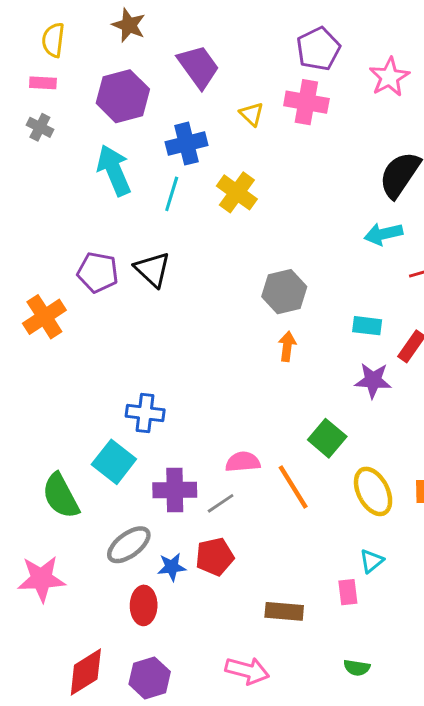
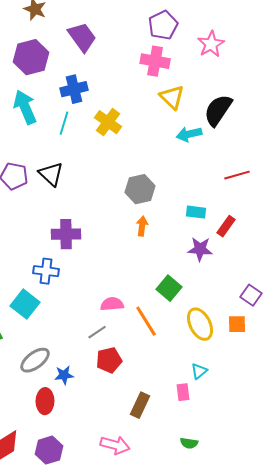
yellow triangle: (252, 114) -> (172, 97), moved, size x1.5
cyan arrow: (383, 234) -> (189, 134), moved
purple cross: (175, 490) -> (66, 234), moved
red pentagon: (215, 557) -> (109, 360), moved
brown rectangle: (284, 611) -> (140, 405), turned -70

